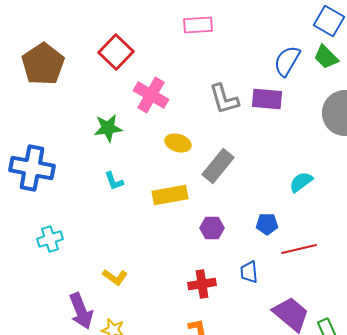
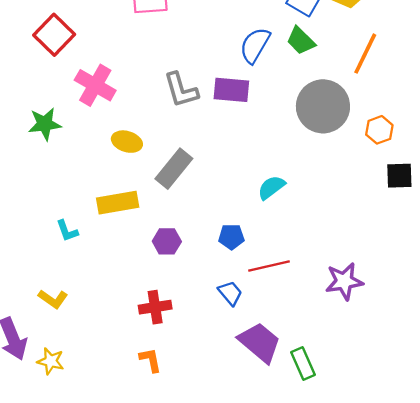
cyan L-shape: (114, 181) -> (67, 231), moved
blue trapezoid: (249, 272) -> (230, 293), moved, turned 145

